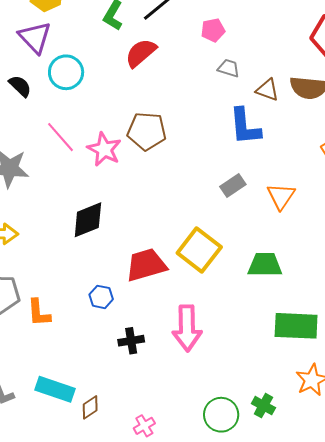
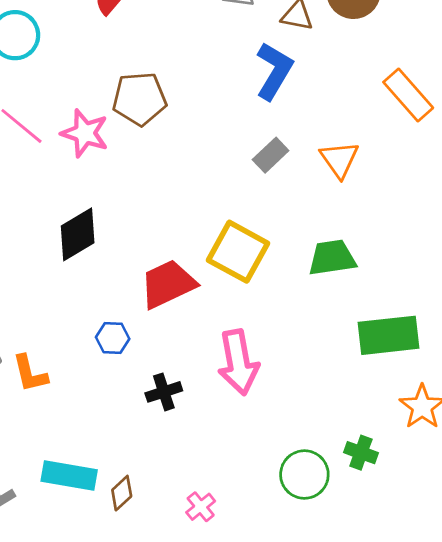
blue L-shape: (245, 127) -> (274, 71), turned -135

